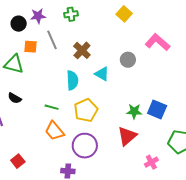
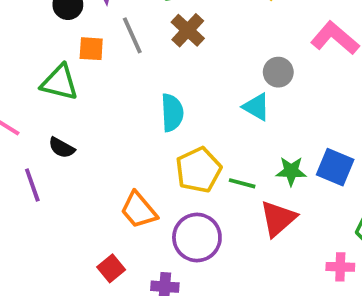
brown cross: (82, 50) -> (188, 30), moved
cyan triangle: (102, 74) -> (256, 107), moved
green line: (52, 107) -> (242, 183), moved
red square: (18, 161) -> (111, 268), moved
pink cross: (151, 162) -> (340, 267), moved, turned 32

